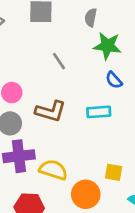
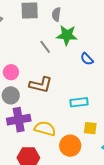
gray semicircle: (91, 18) -> (56, 14), moved
green star: (107, 46) -> (67, 35), moved
cyan rectangle: (99, 112) -> (79, 102), moved

